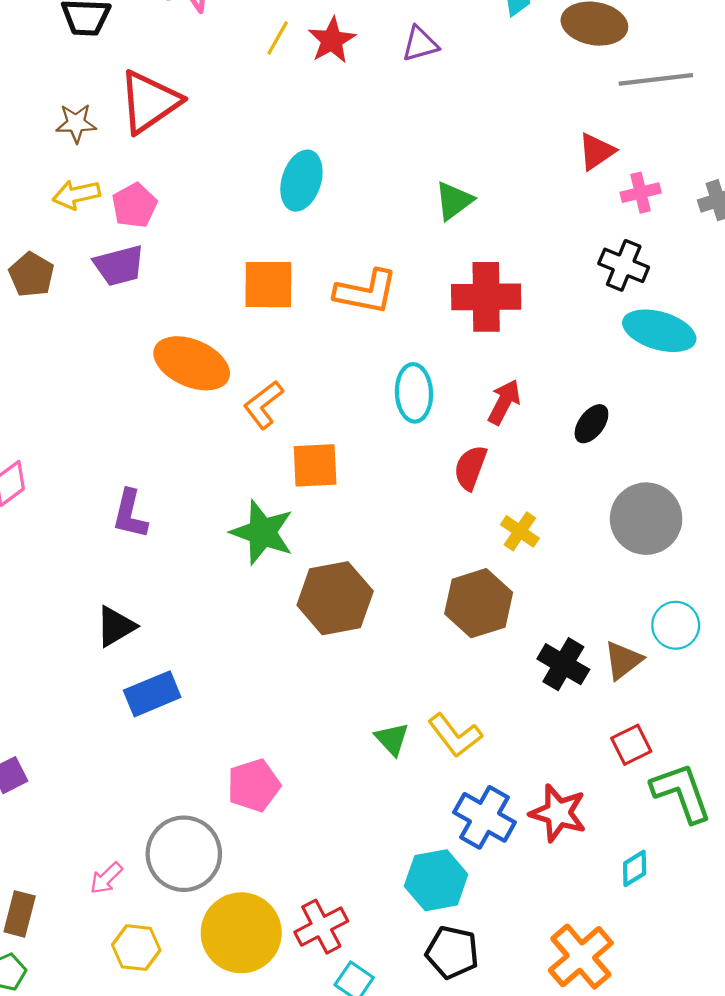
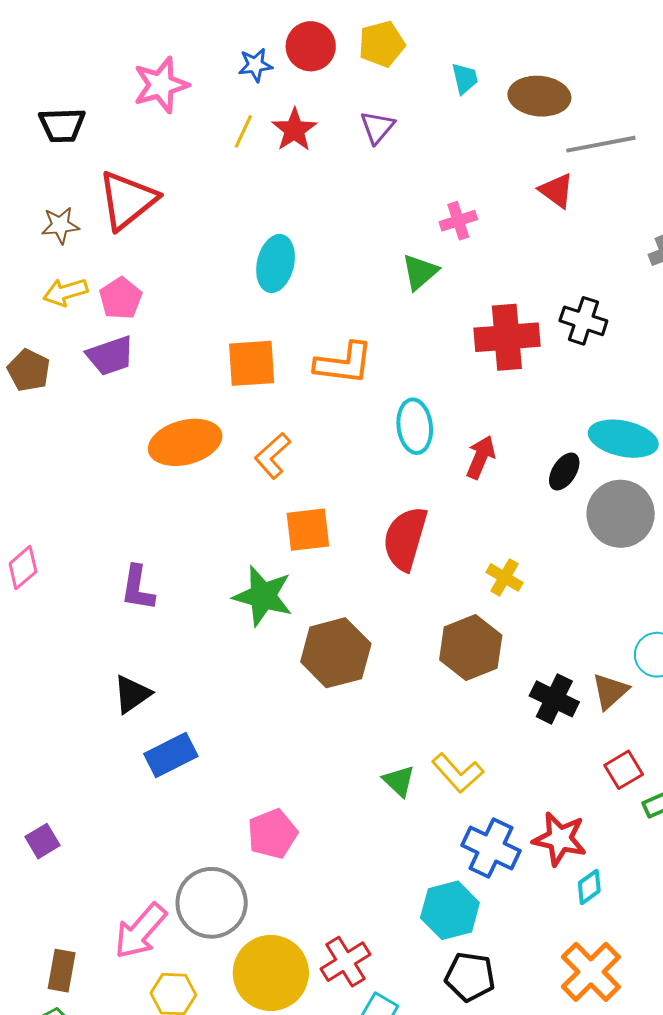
purple triangle: (420, 44) -> (377, 127), turned -30
red triangle: (597, 151) -> (556, 191), moved, turned -45
pink cross: (641, 193) -> (458, 221), moved
red cross: (486, 297) -> (507, 337), moved
cyan ellipse: (659, 331) -> (623, 439), moved
orange ellipse: (192, 363) -> (185, 442), turned -34
cyan ellipse: (414, 393) -> (415, 426), moved
orange L-shape: (263, 405) -> (273, 456), moved
red semicircle: (470, 468) -> (405, 539), moved, size x1.5
gray circle: (646, 519) -> (621, 514), moved
cyan diamond: (635, 868) -> (589, 887), moved
pink arrow: (106, 878) -> (140, 931), size x1.8

